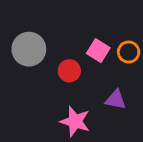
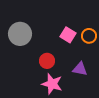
red circle: (69, 71) -> (47, 61), moved

